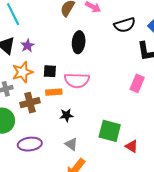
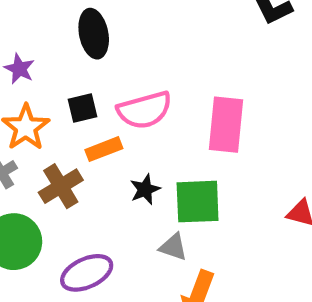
black ellipse: (79, 42) -> (94, 34), moved
pink rectangle: (137, 83) -> (226, 125), moved, size x1.4
green square: (110, 131) -> (198, 202), moved

